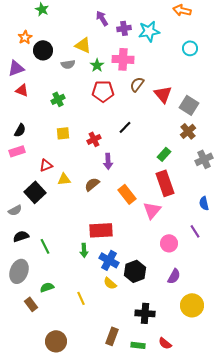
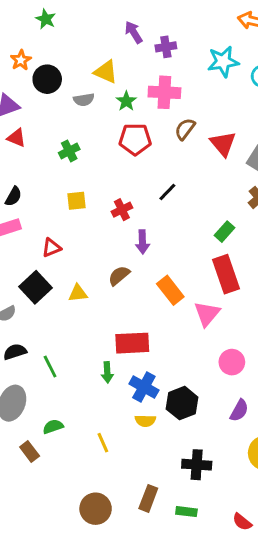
cyan star: (149, 31) -> (223, 62), moved
yellow triangle: (64, 179) -> (78, 293), moved
yellow semicircle: (110, 283) -> (145, 421), turned -40
brown circle: (56, 341) -> (96, 509), moved
red semicircle: (165, 343) -> (242, 522), moved

